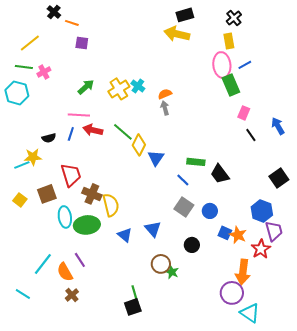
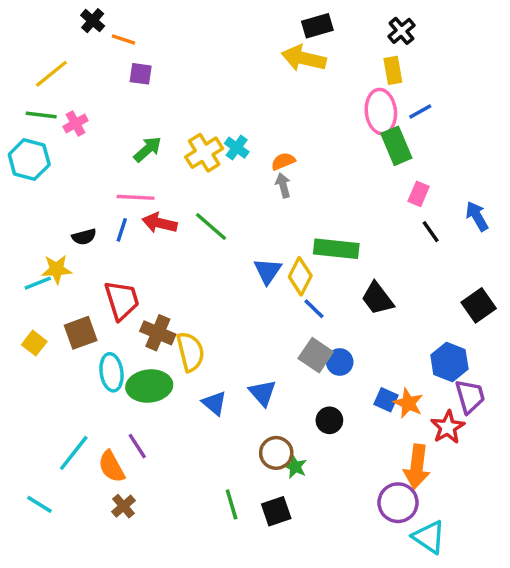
yellow diamond: (139, 145) -> (300, 276), moved
green rectangle: (196, 162) -> (336, 249), moved, size x1.4
blue circle: (210, 211) -> (340, 362), moved
black square: (133, 307) -> (276, 511), moved

